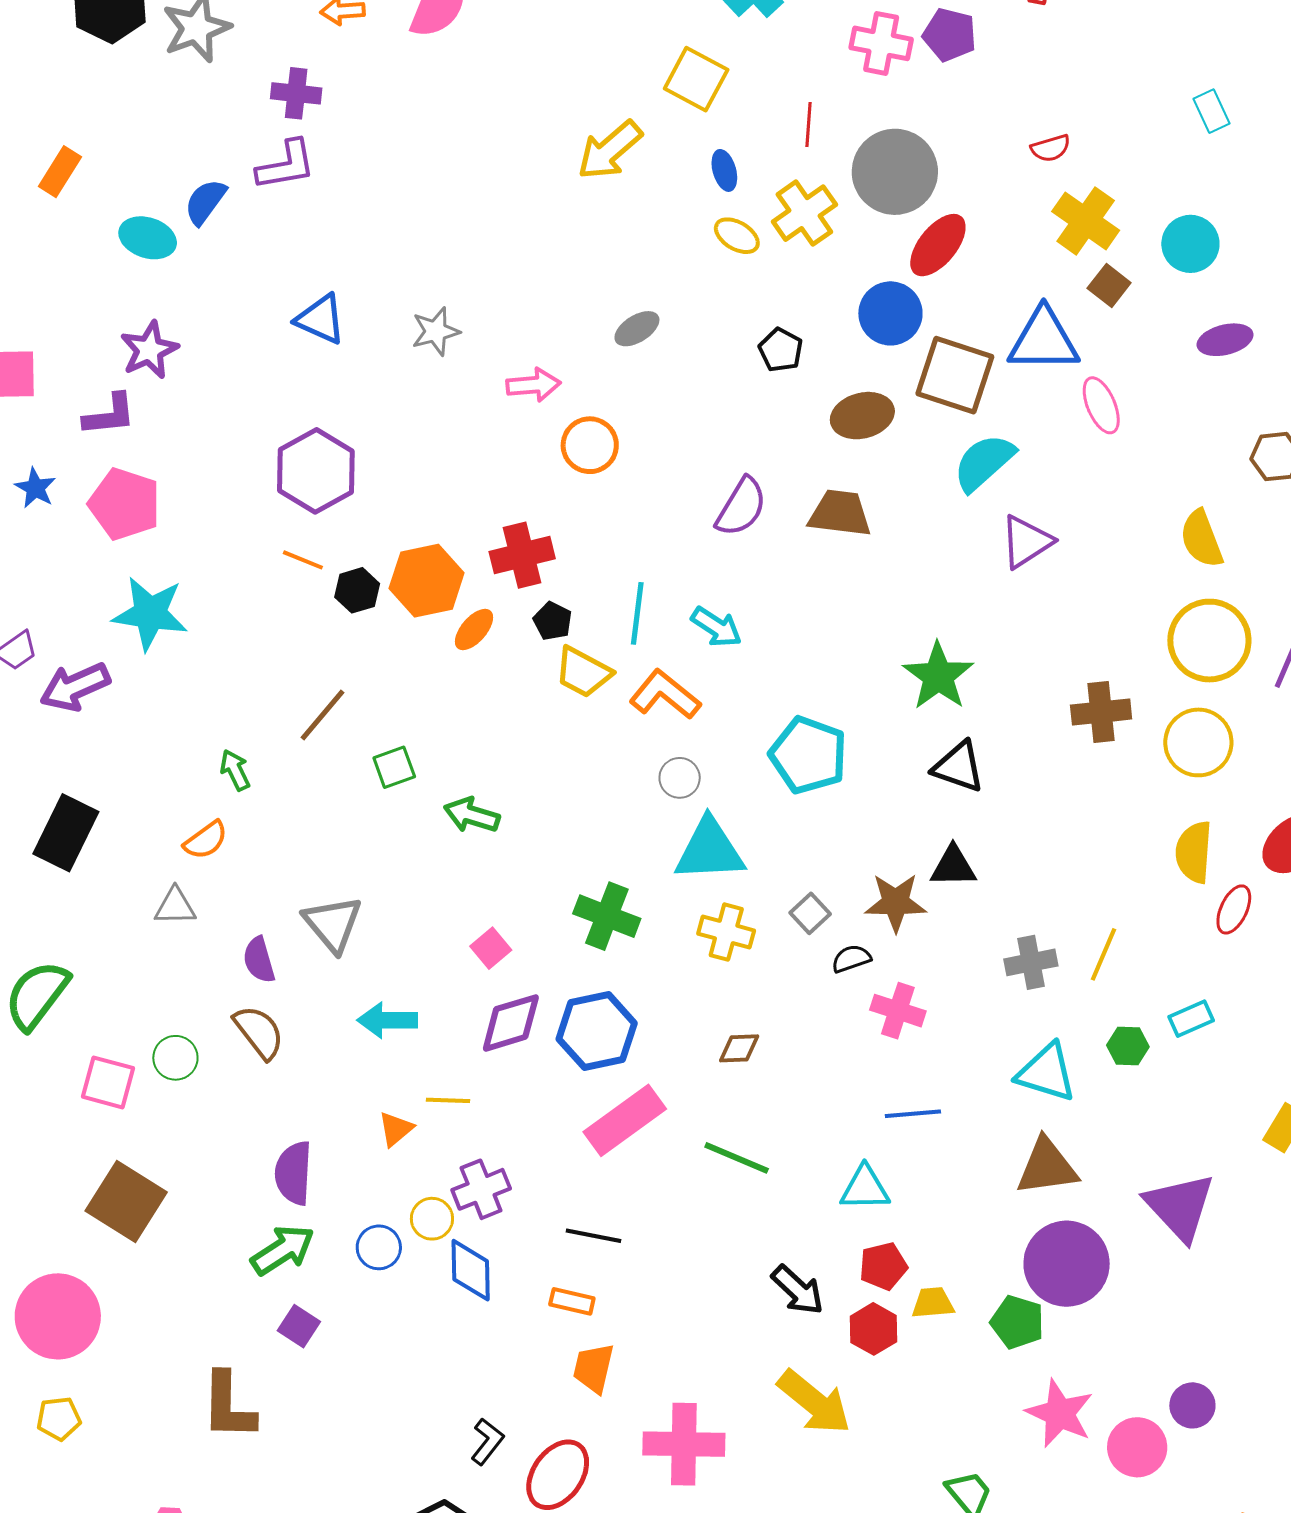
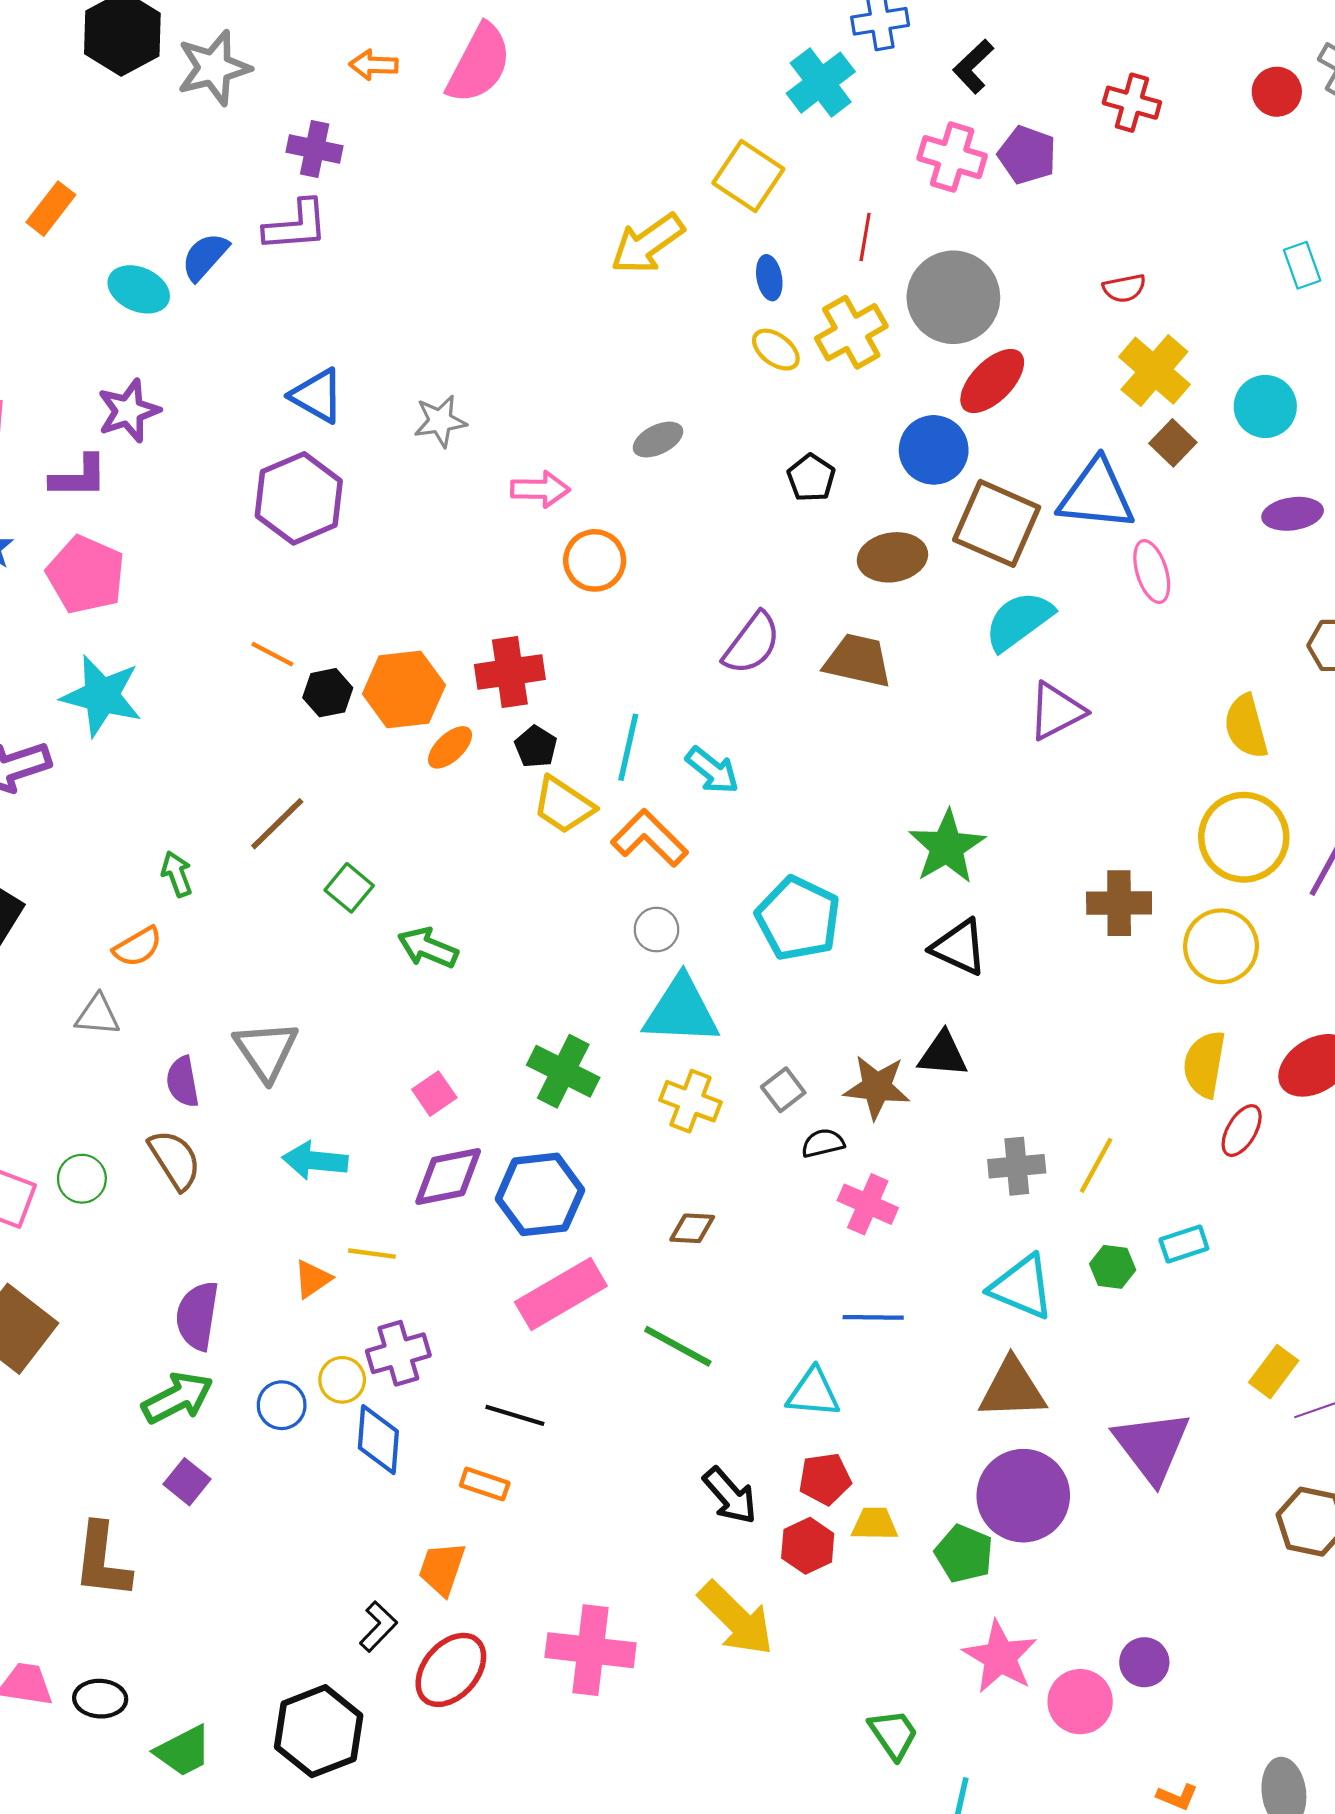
purple hexagon: (316, 471) -> (299, 498), moved
green square: (394, 767) -> (349, 888), turned -36
orange trapezoid: (594, 1368) -> (442, 1569), moved

